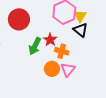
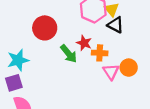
green arrow: (35, 46) -> (69, 54), turned -54
orange circle: (52, 69) -> (129, 68), moved

